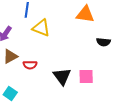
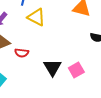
pink square: (86, 76) -> (76, 70), turned -35

